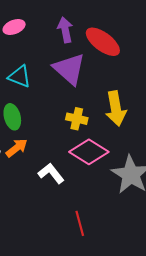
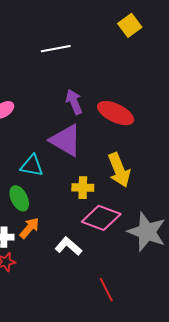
purple arrow: (65, 30) -> (74, 102), moved
red ellipse: (103, 42) -> (116, 113), moved
cyan triangle: (20, 76) -> (32, 166), moved

